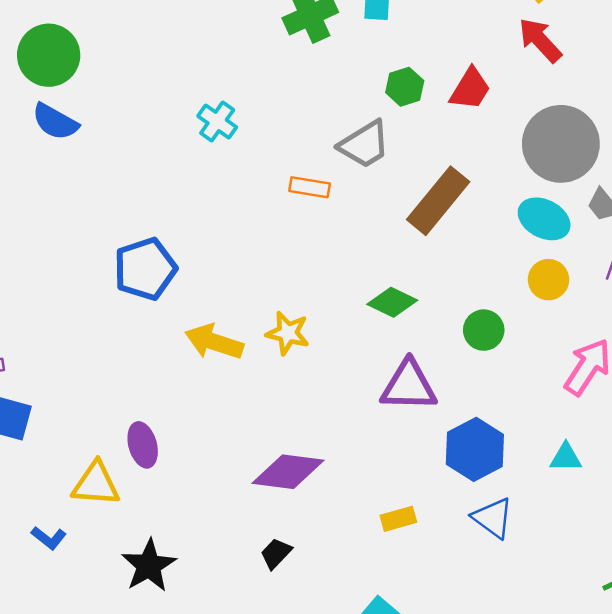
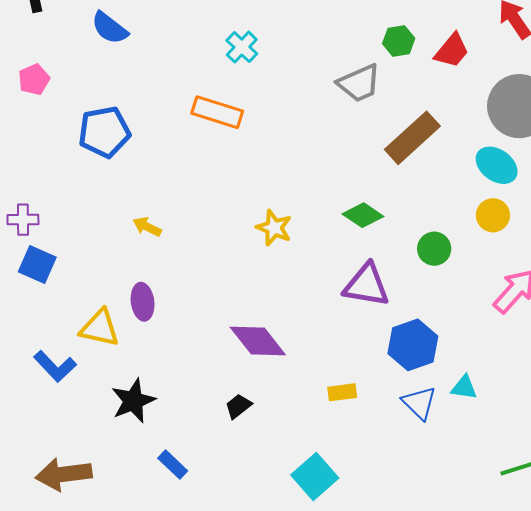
orange rectangle: (310, 187) -> (217, 112), moved, size x1.5
blue pentagon: (145, 269) -> (104, 132), moved
yellow arrow: (214, 342) -> (147, 227), moved, size x0.6
cyan triangle: (566, 458) -> (464, 387), moved
purple diamond: (288, 472) -> (258, 341), turned 36
blue L-shape: (49, 538) -> (55, 366), size x1.5

